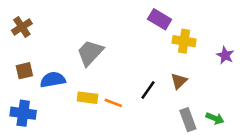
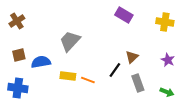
yellow cross: (184, 41) -> (165, 22), moved
purple star: (225, 55) -> (168, 60), moved
brown triangle: (179, 81) -> (132, 57), moved
gray rectangle: (188, 120) -> (138, 83), moved

